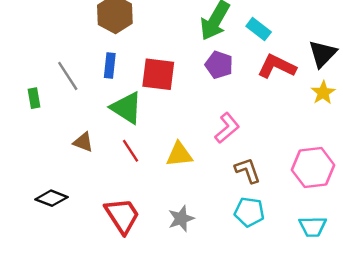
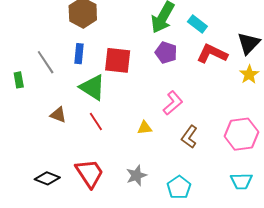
yellow triangle: (179, 154) -> (145, 128), moved, size x0.7
brown L-shape: (248, 170) -> (189, 137), turned -125
black diamond: (51, 198) -> (47, 178), moved
cyan pentagon: (249, 212) -> (179, 187), moved, turned 30

